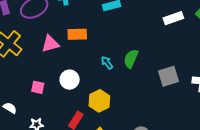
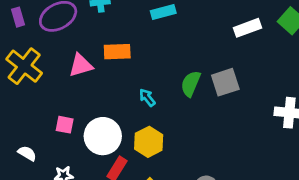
cyan arrow: (107, 63) -> (147, 98), moved
gray square: (169, 76) -> (225, 82), moved
white circle: (70, 80) -> (103, 136), moved, size x1.4

